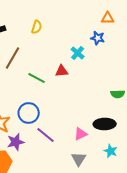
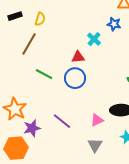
yellow semicircle: (37, 27) -> (40, 19), moved
green line: (37, 78) -> (44, 74), moved
blue circle: (29, 113) -> (75, 78), moved

